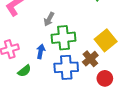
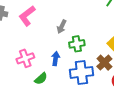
green cross: (63, 38) -> (77, 44), size x0.7

